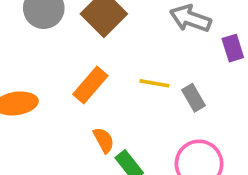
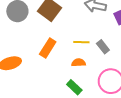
orange semicircle: (104, 140) -> (79, 63), moved, turned -56

